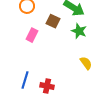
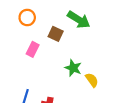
green star: (79, 31) -> (73, 68), moved

